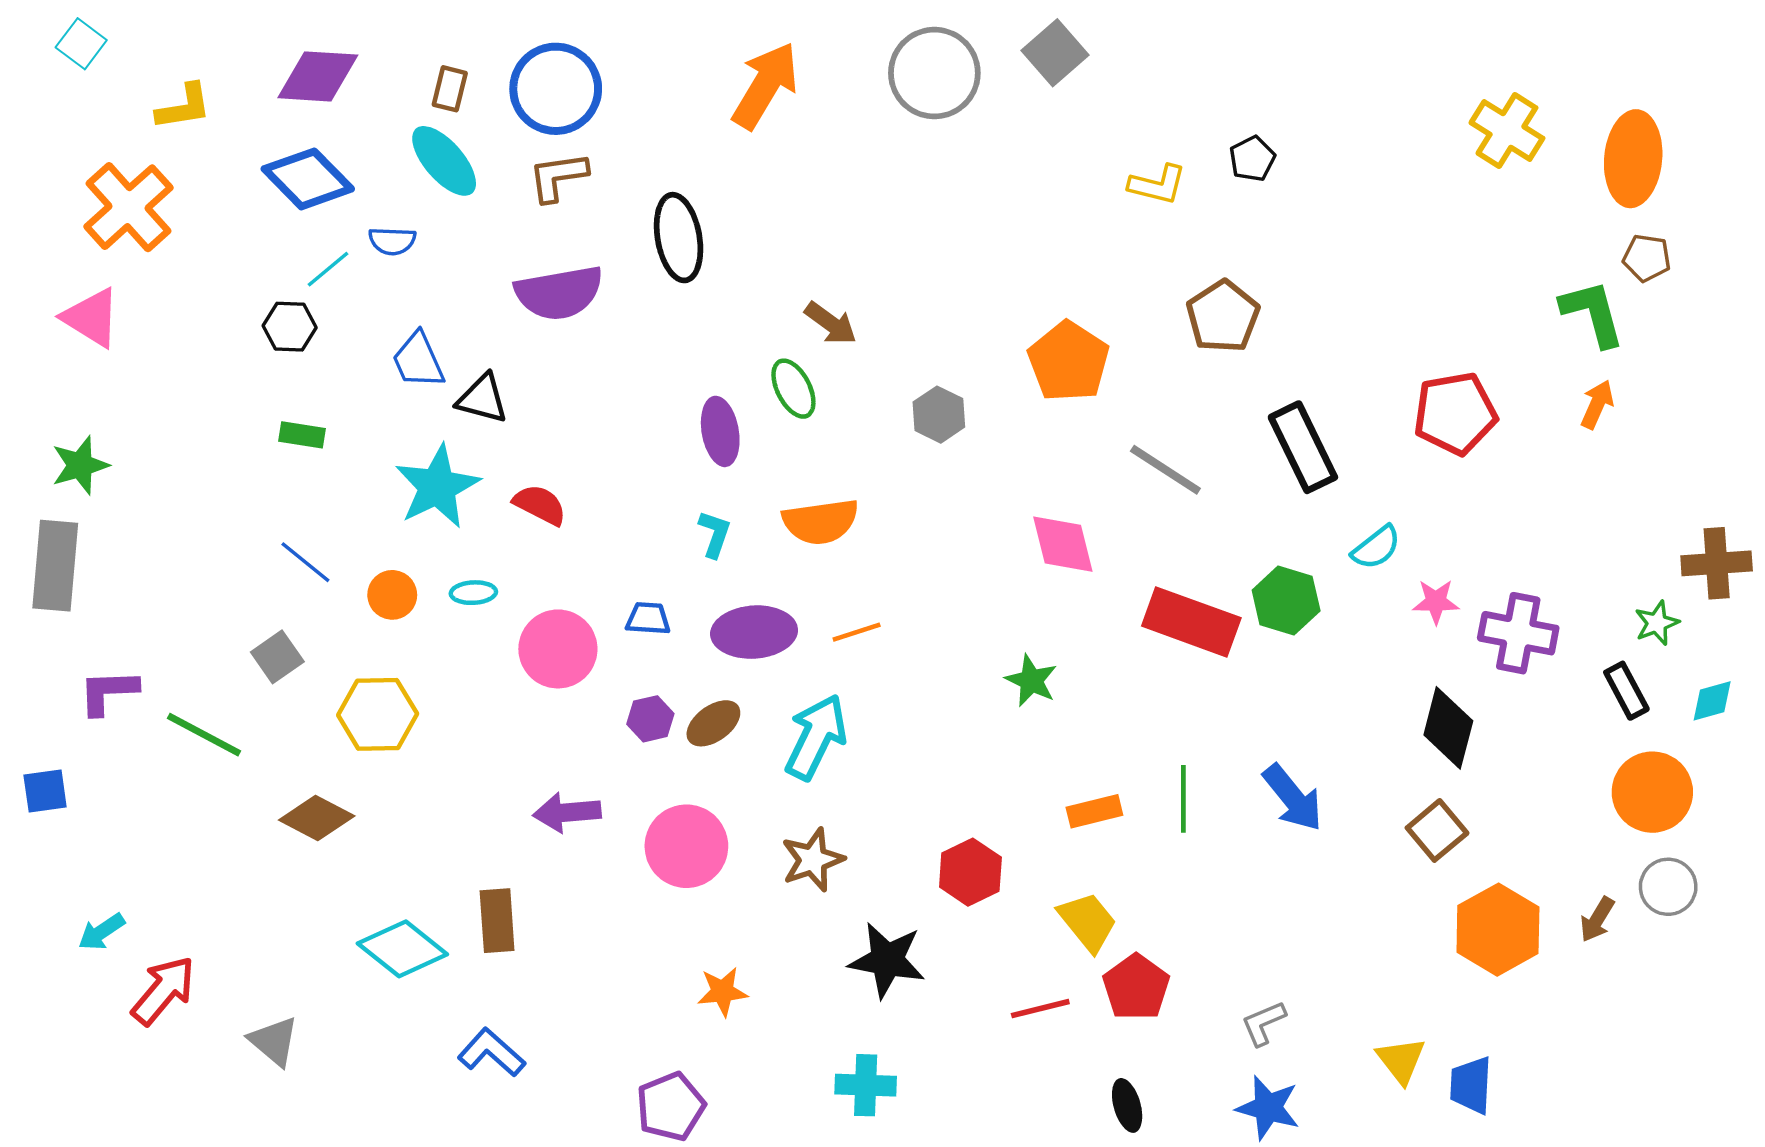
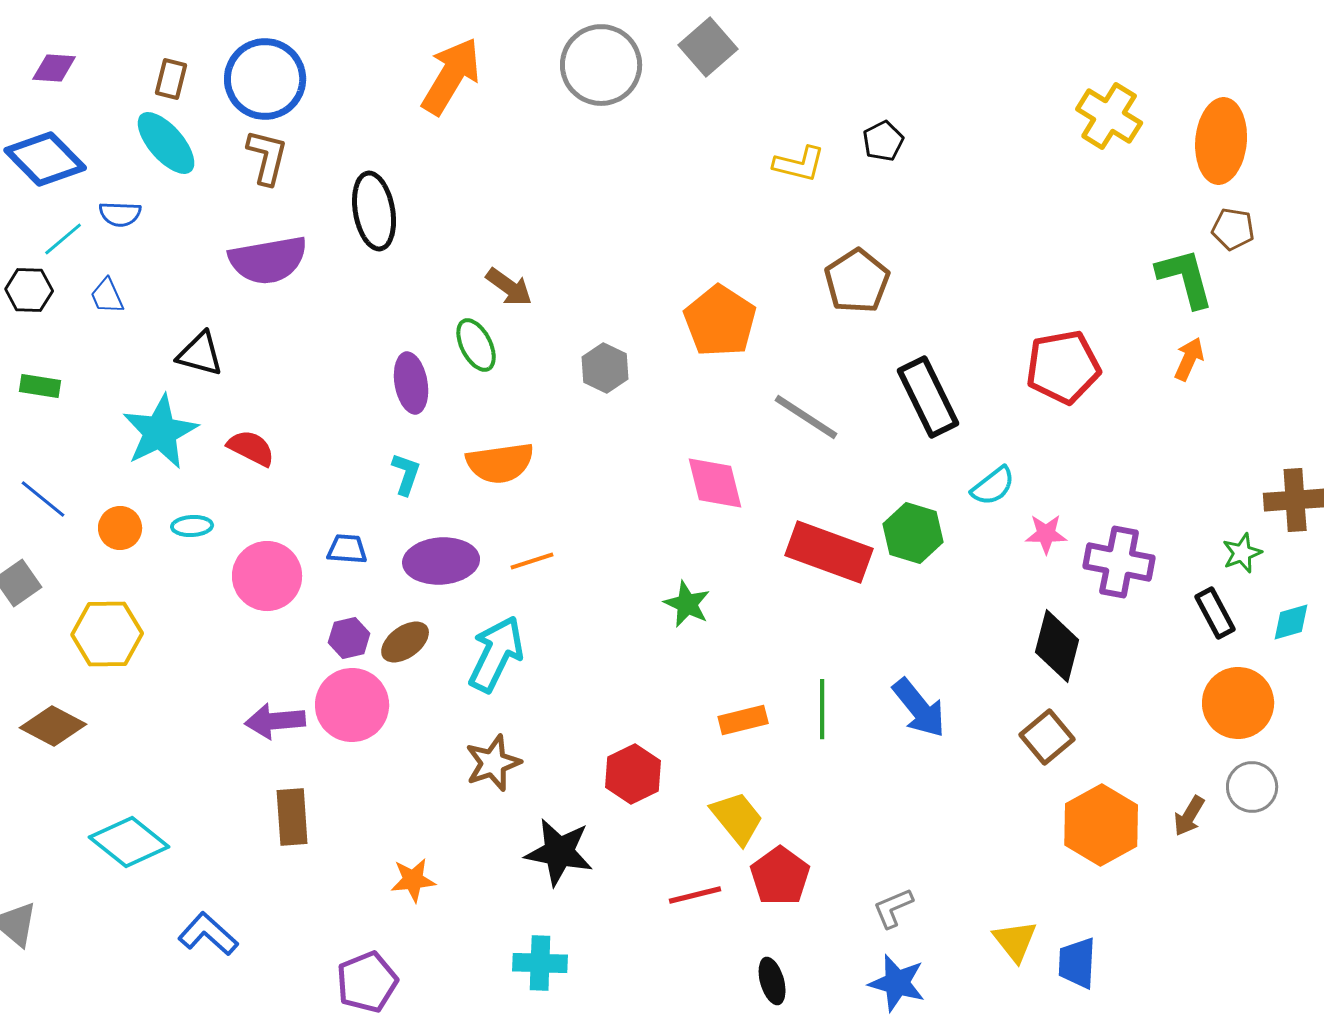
purple diamond: (318, 76) -> (54, 68), size x0.6
brown L-shape: (558, 177) -> (267, 157), turned 112
blue trapezoid: (418, 360) -> (107, 296), moved, size x0.7
pink circle: (686, 846) -> (352, 705), moved
brown rectangle: (497, 921) -> (292, 817), moved

